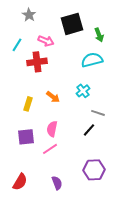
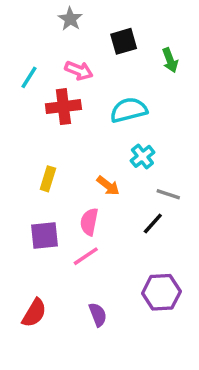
gray star: (29, 15) -> (70, 19), moved
black square: (72, 24) -> (124, 41), size x0.7
cyan semicircle: (92, 60) -> (129, 110), moved
orange arrow: (53, 97) -> (108, 186), moved

